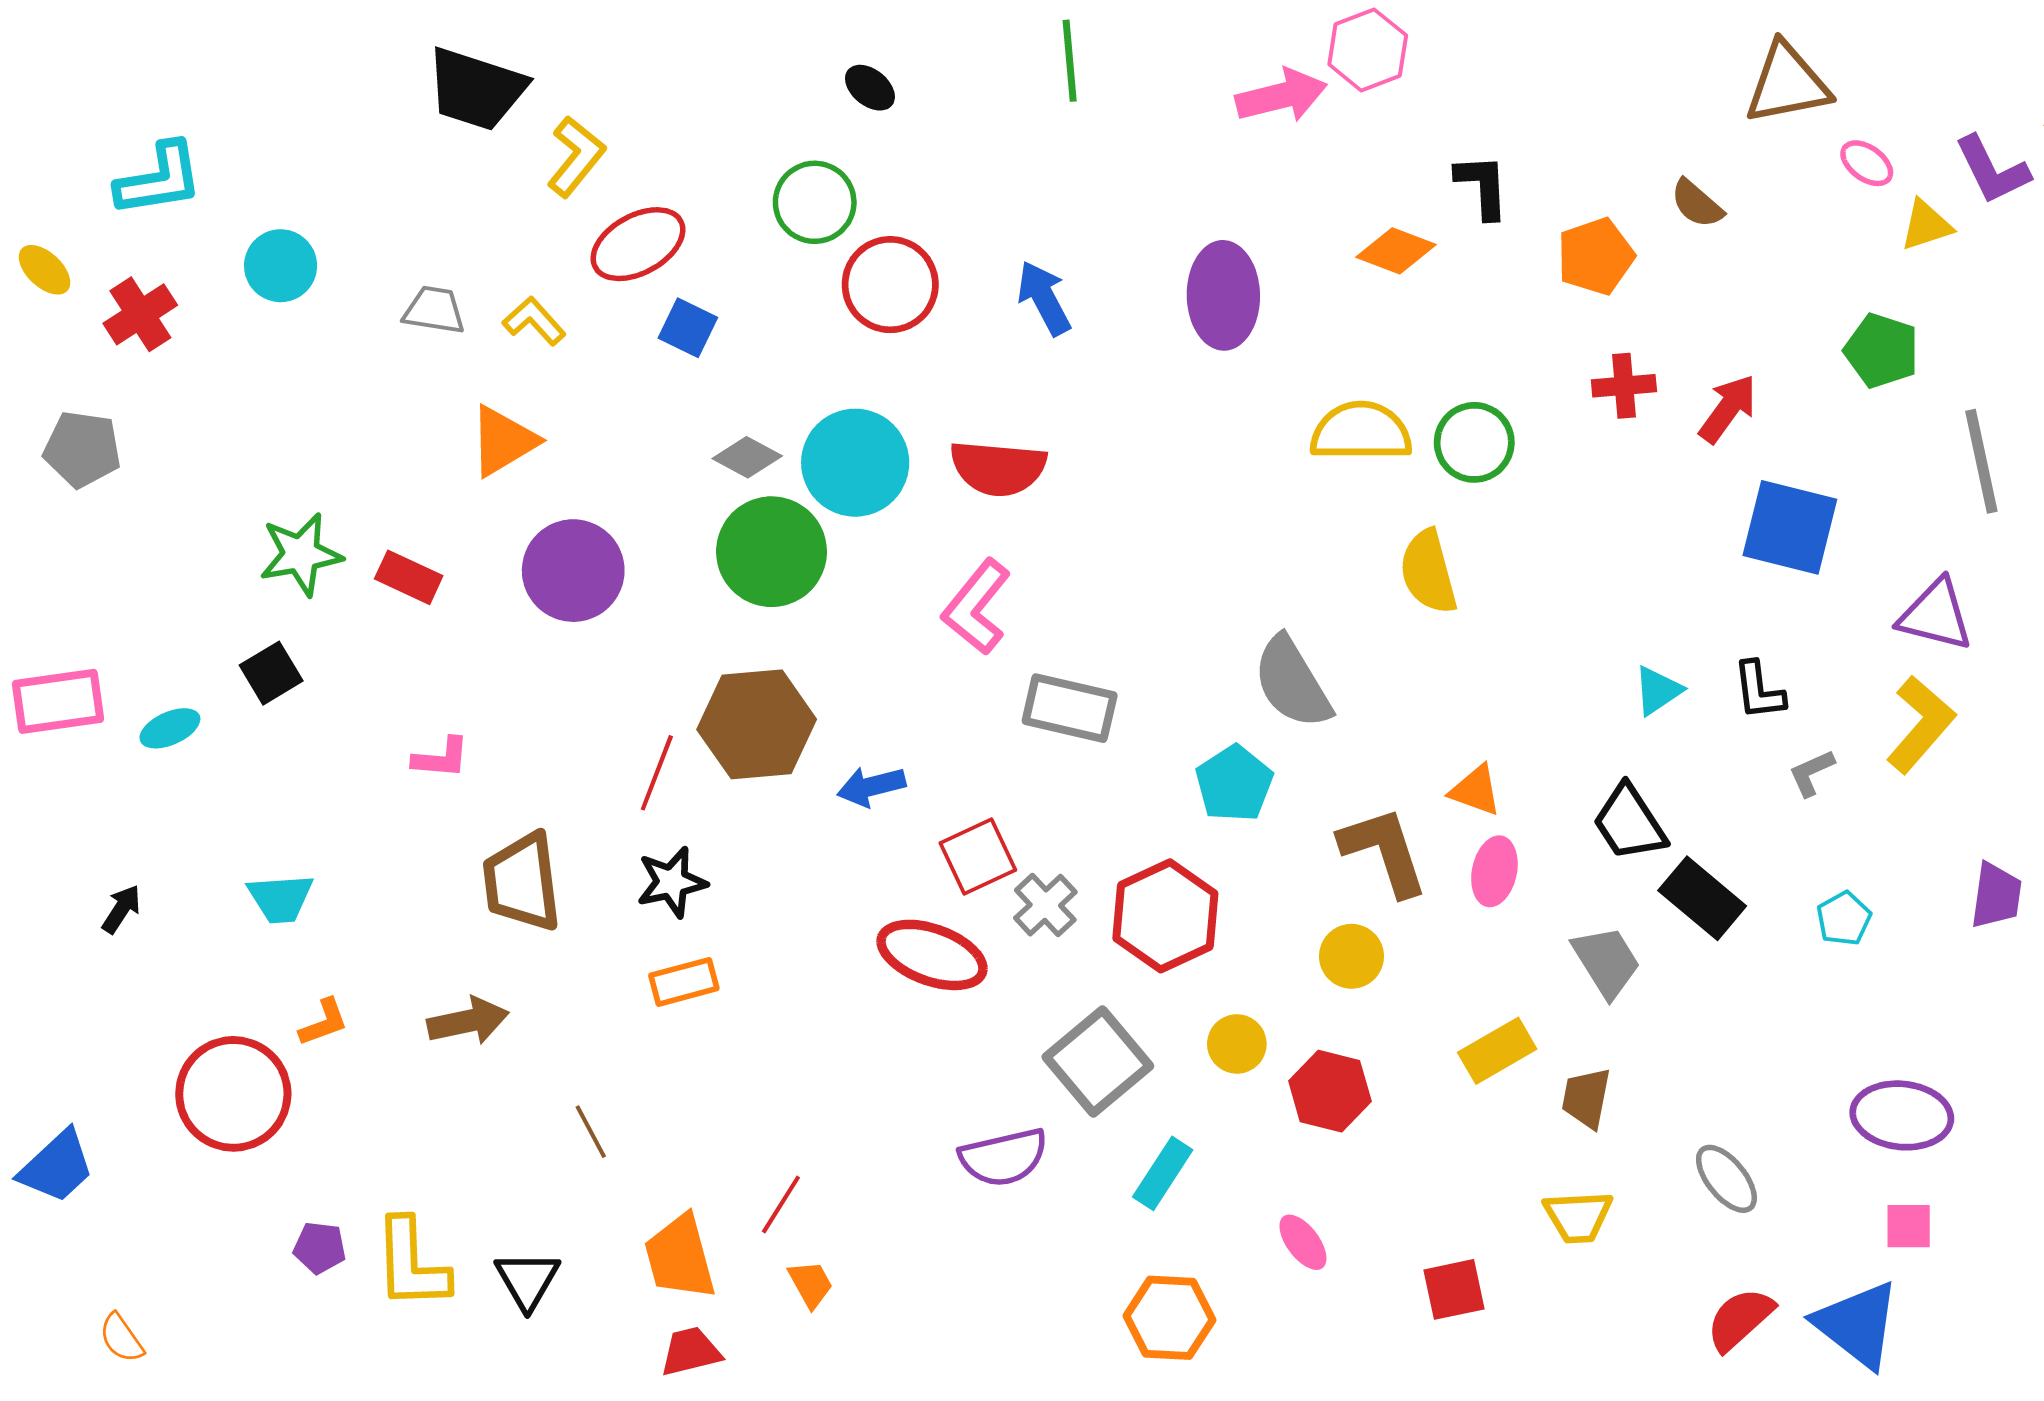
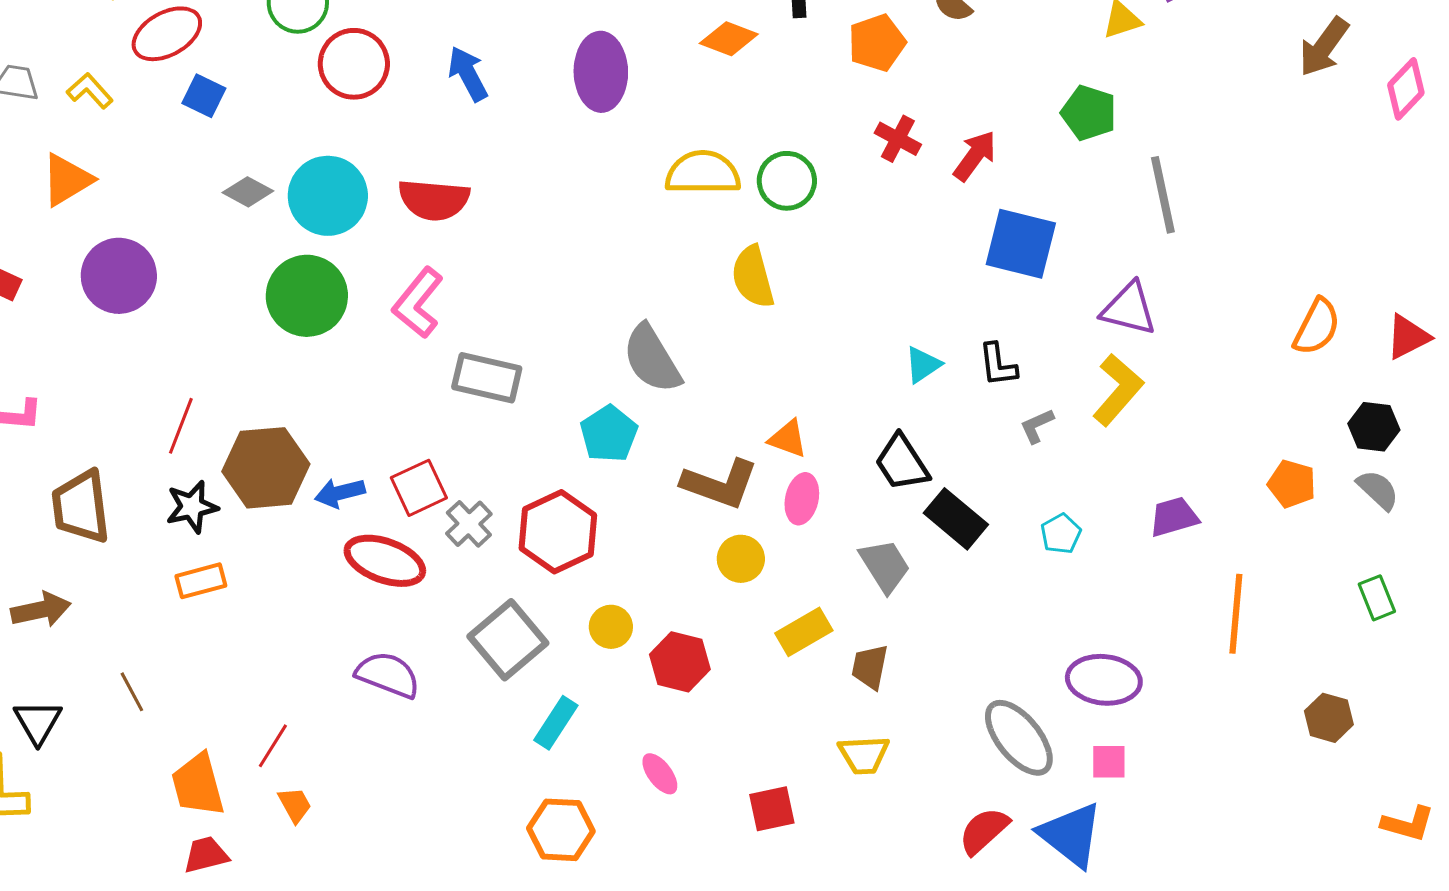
red cross: (1624, 386) -> (898, 139), turned 33
green circle: (772, 552) -> (307, 296), moved
brown hexagon: (757, 724) -> (266, 468), moved
blue arrow: (871, 786) -> (340, 493), moved
brown L-shape: (1384, 851) -> (720, 484), turned 128
purple trapezoid: (1996, 896) -> (1174, 517), turned -114
yellow circle: (1351, 956) -> (741, 559), moved
purple semicircle: (1004, 1157) -> (388, 675), moved, turned -146
gray ellipse: (1726, 1179) -> (1019, 738), moved, size x1.5
black triangle: (527, 1280) -> (38, 722), moved

